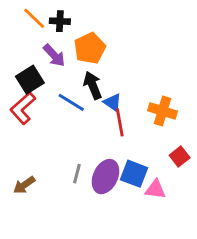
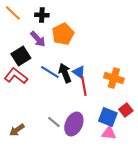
orange line: (34, 18) -> (13, 13), moved
black arrow: (93, 85) -> (65, 73), moved
red L-shape: (23, 108) -> (16, 76), turned 80
gray line: (77, 174) -> (54, 122), turned -64
blue square: (134, 174) -> (108, 117), moved

